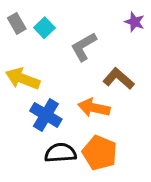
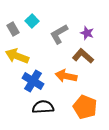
purple star: (135, 22) -> (87, 33), moved
gray rectangle: (17, 23) -> (13, 29), moved
orange pentagon: (100, 153) -> (85, 107), moved

